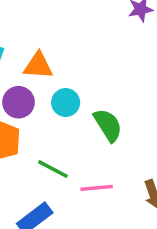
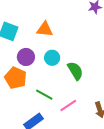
orange triangle: (38, 66) -> (45, 29), moved
pink line: (97, 188) -> (68, 106), turned -30

